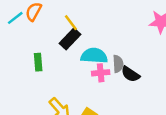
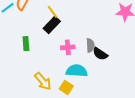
cyan semicircle: (94, 56) -> (77, 71), moved
pink cross: (101, 73) -> (68, 47), moved

